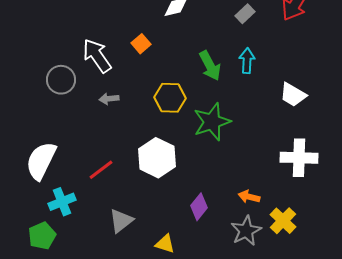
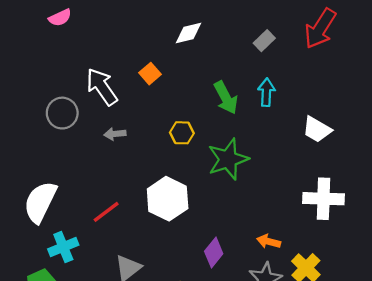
yellow hexagon: (170, 98) -> (182, 133), size x0.7

